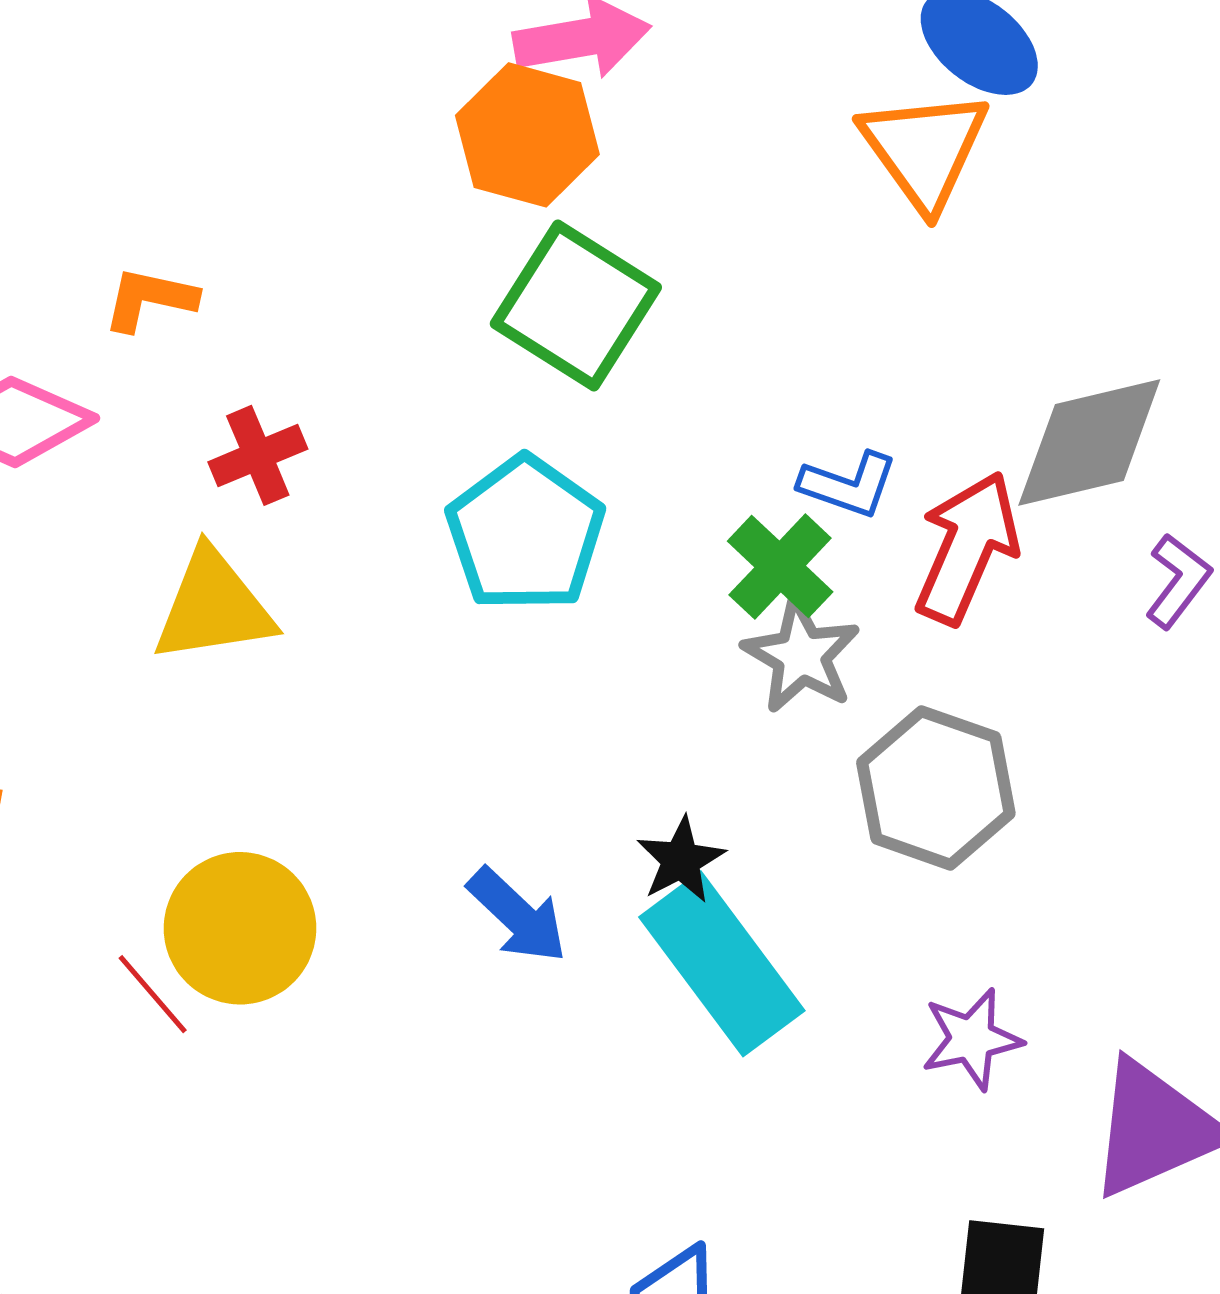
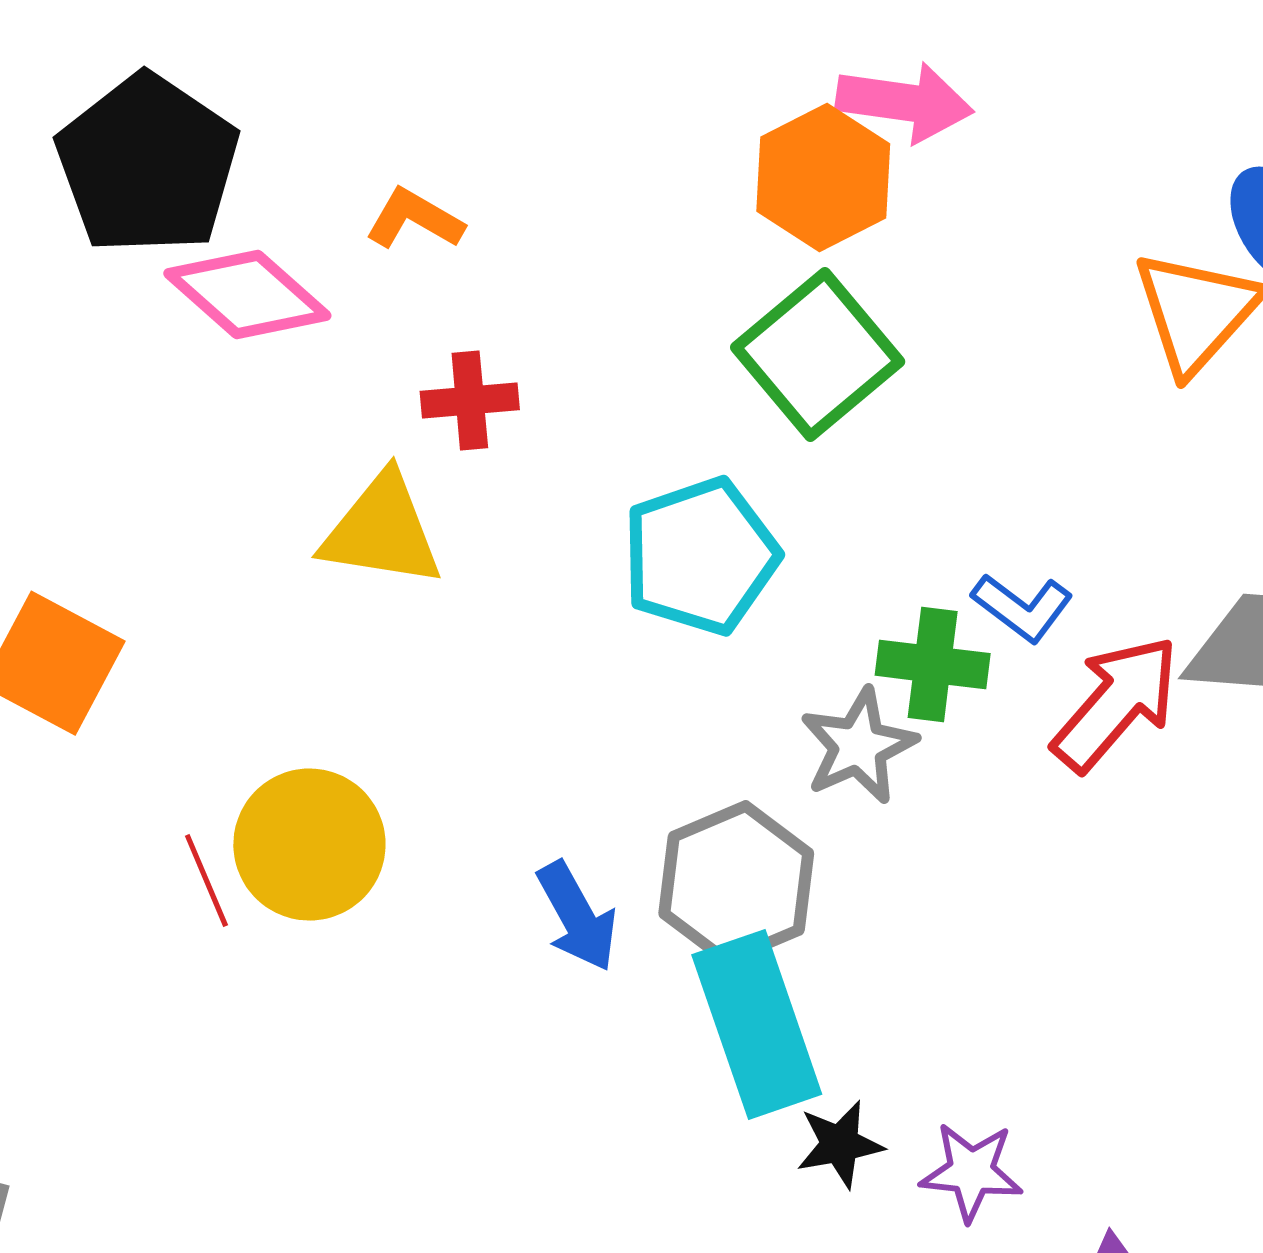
green cross: (780, 567) -> (933, 664), turned 36
gray star: (801, 655) -> (859, 746), moved
gray hexagon: (936, 788) -> (736, 883), moved
black star: (681, 860) -> (840, 1144), moved

